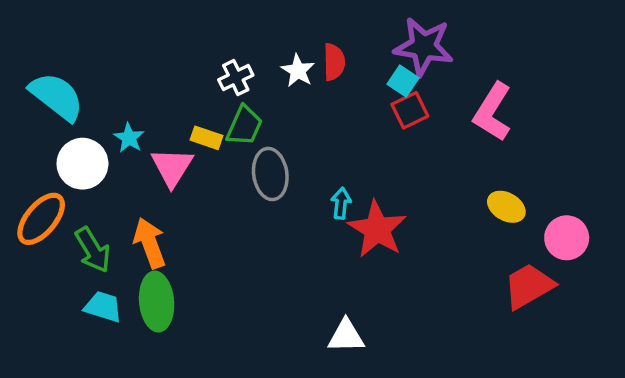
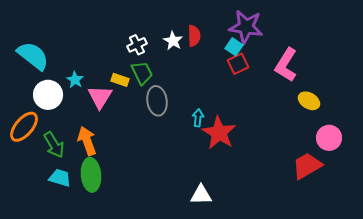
green trapezoid: (244, 126) -> (142, 73), turned -50
yellow ellipse: (506, 207) -> (309, 101), moved

